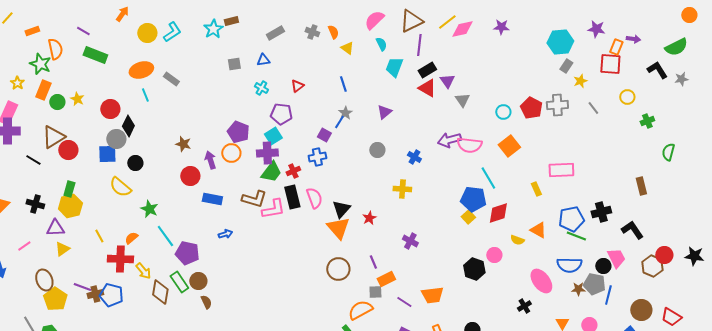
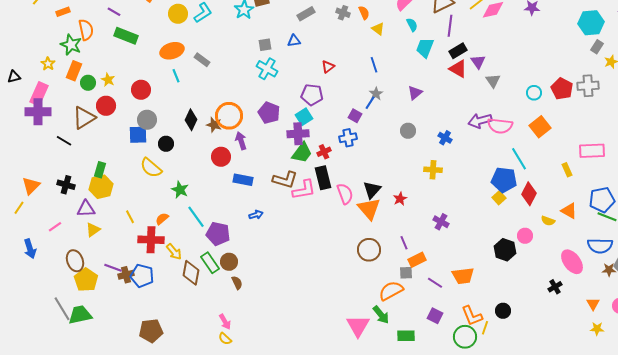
cyan cross: (261, 88) -> (267, 69), moved, size x1.5
black diamond: (128, 126) -> (191, 120), moved
red circle: (68, 150) -> (106, 106), moved
orange circle: (231, 153) -> (229, 116), moved, size x1.4
pink semicircle: (314, 198) -> (345, 194), moved
red diamond: (498, 213) -> (529, 194), turned -45

